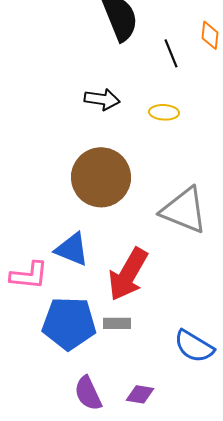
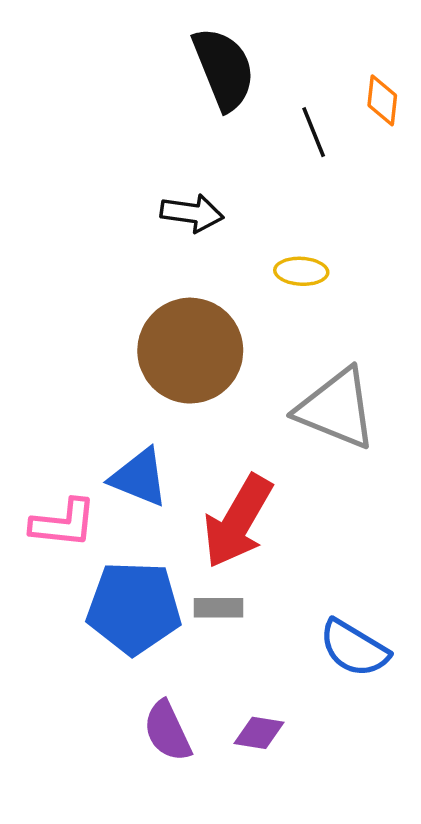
yellow ellipse: (164, 112) -> (301, 271), moved

